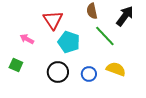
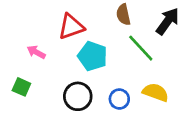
red triangle: (53, 20) -> (71, 27), turned 45

